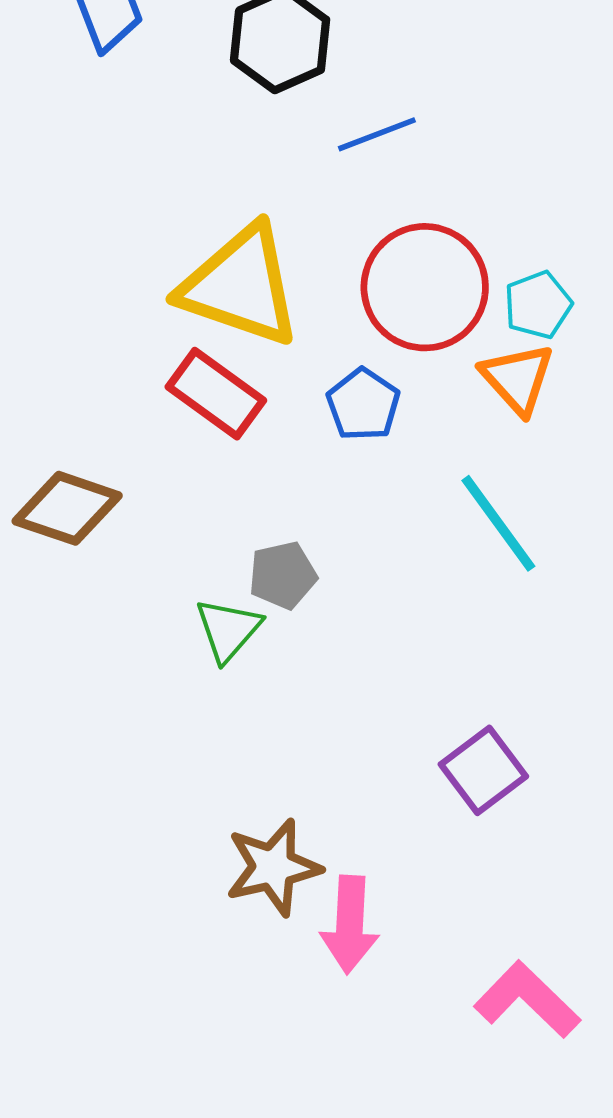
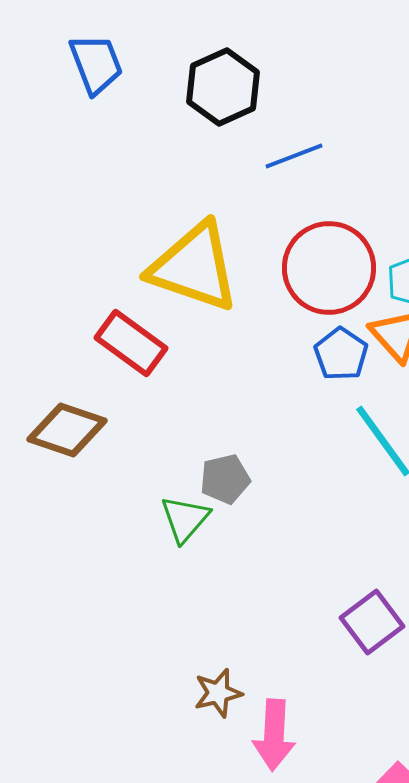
red rectangle: (216, 394) -> (131, 343), moved
blue pentagon: (363, 405) -> (341, 354), moved
brown star: (273, 867) -> (218, 693), size x0.7

